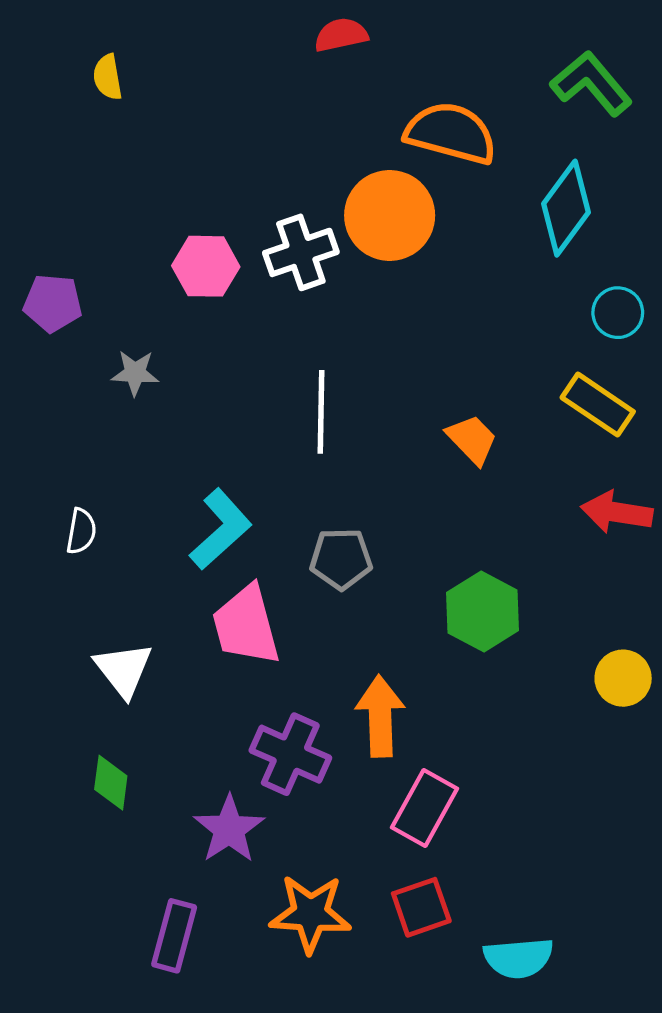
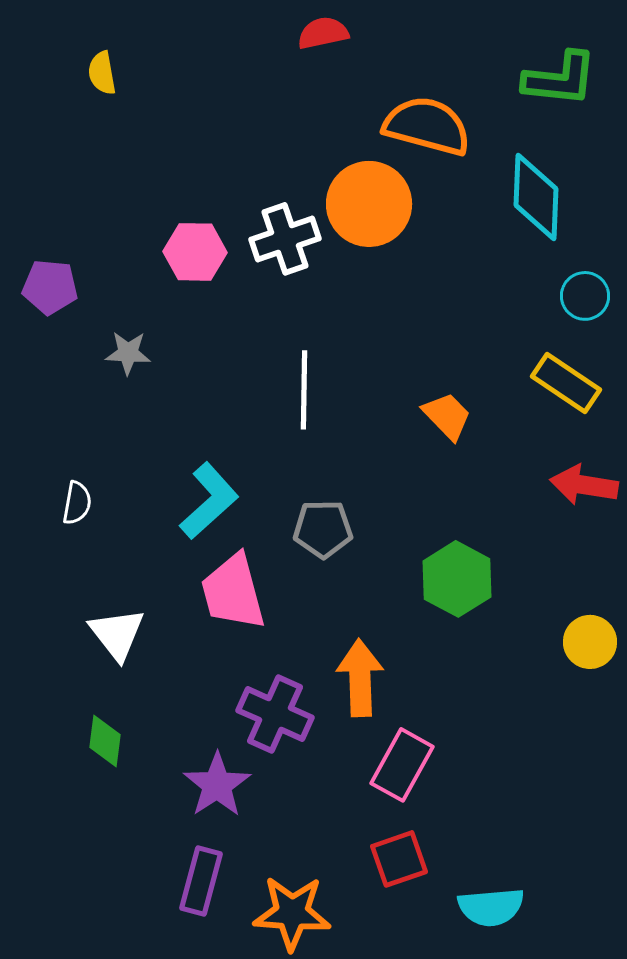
green L-shape: (591, 83) -> (560, 79), turned 136
cyan diamond: (566, 208) -> (536, 197), turned -34
orange star: (310, 914) -> (292, 913), moved
purple rectangle: (174, 936) -> (201, 881), moved

